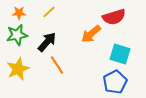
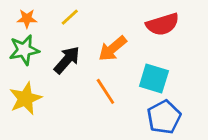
orange arrow: (91, 34) -> (113, 49), moved
cyan square: (120, 54) -> (154, 79), moved
orange line: (57, 65) -> (105, 91), moved

